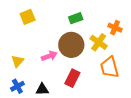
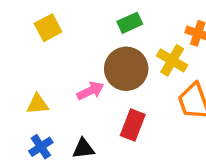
yellow triangle: (18, 61) -> (38, 104), turned 48

